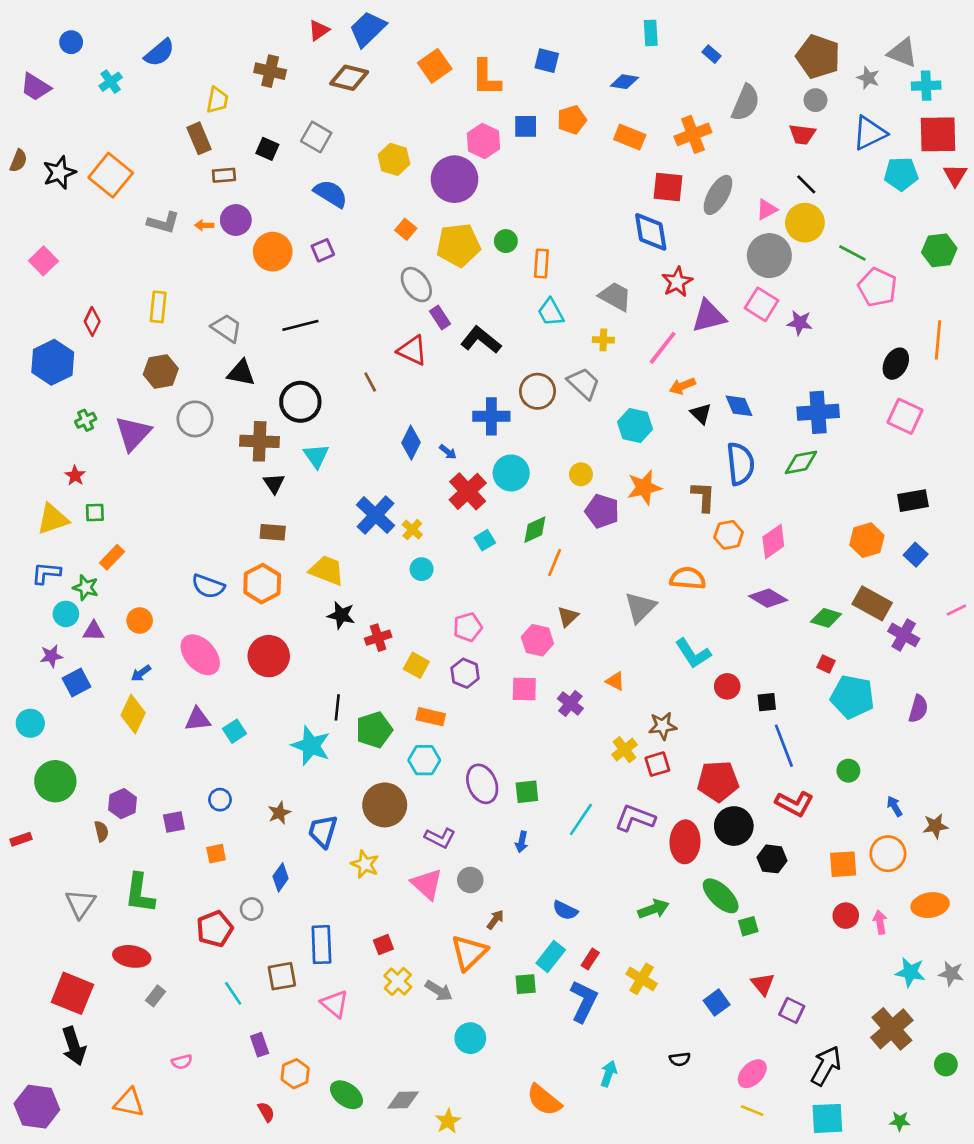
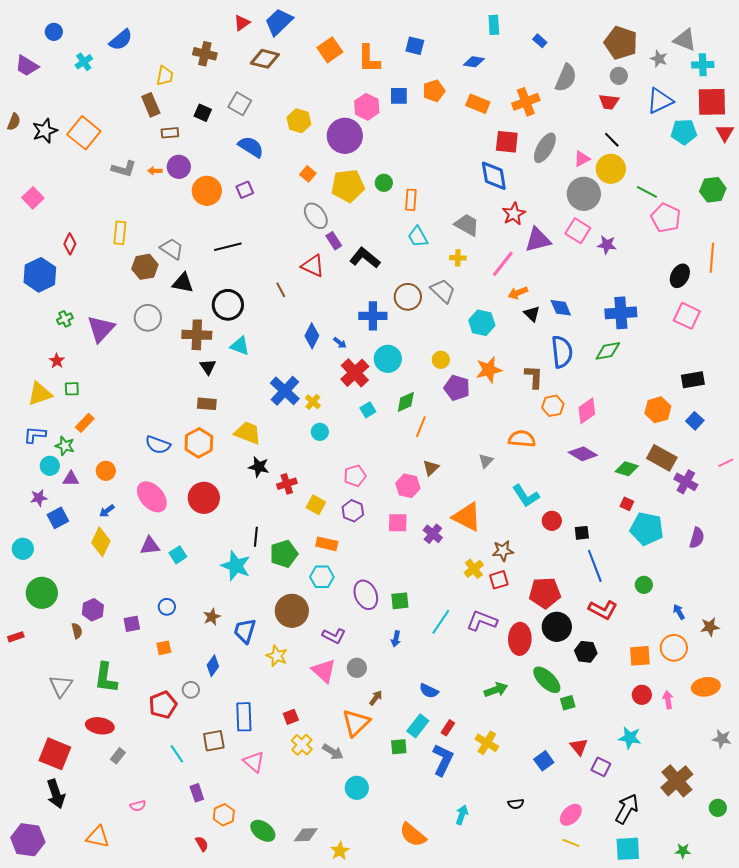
brown hexagon: (161, 372) -> (145, 267), moved
cyan triangle: (316, 456) -> (240, 346), turned -35
gray triangle: (640, 607) -> (486, 461), size x0.6
orange triangle: (615, 681) -> (467, 517), size x2.0
cyan star: (910, 972) -> (630, 738), moved

